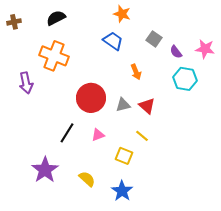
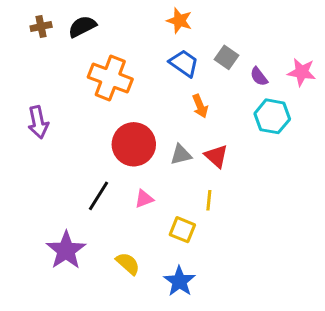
brown cross: (14, 22) -> (41, 27), moved
blue trapezoid: (113, 41) -> (184, 63), moved
orange cross: (54, 56) -> (110, 78), moved
yellow line: (142, 136) -> (209, 200), turned 56

